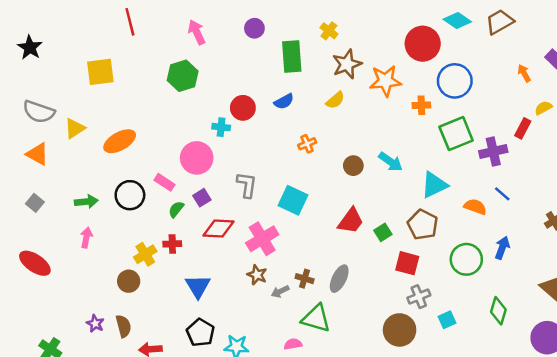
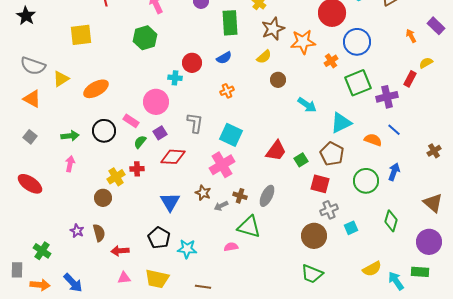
orange cross: (421, 105) -> (331, 61), turned -32
orange cross: (307, 144) -> (227, 91), moved
brown circle: (353, 166) -> (278, 80), moved
pink cross: (262, 239) -> (222, 165), moved
blue triangle: (198, 286) -> (170, 202), moved

